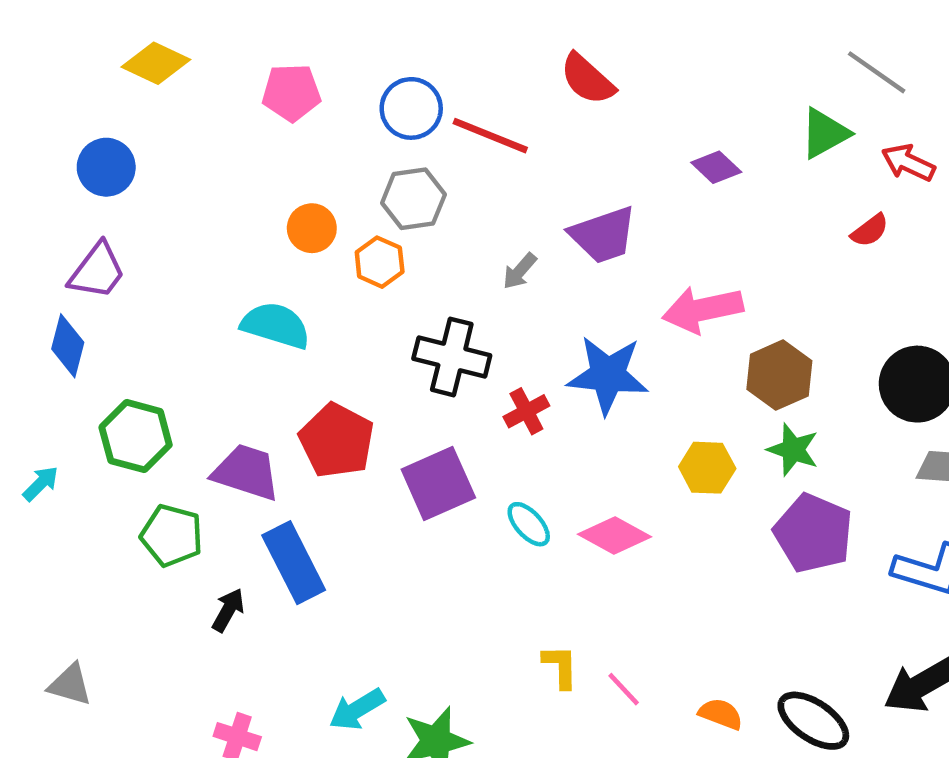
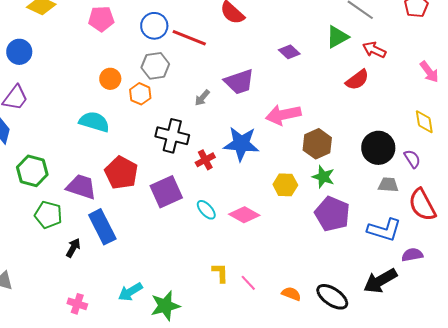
red semicircle: (870, 230) -> (357, 80), size x1.4

